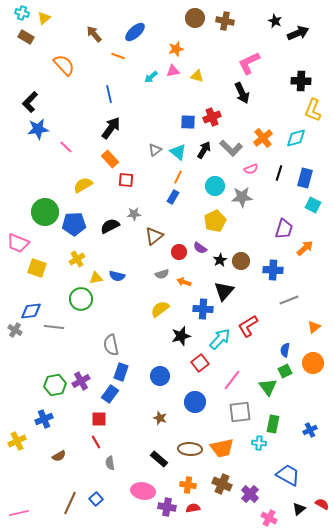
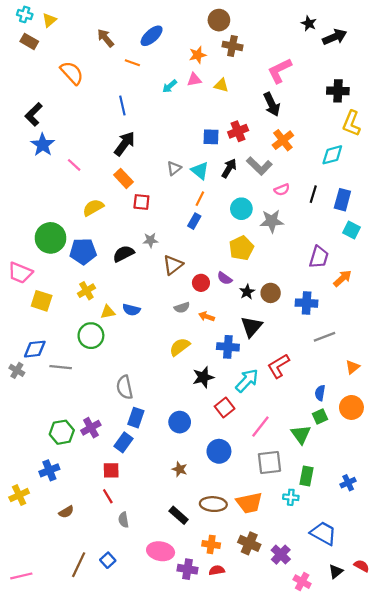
brown cross: (225, 21) -> (232, 46), moved
blue star: (38, 129) -> (43, 145), turned -30
orange cross: (263, 138) -> (283, 140), moved

